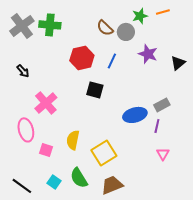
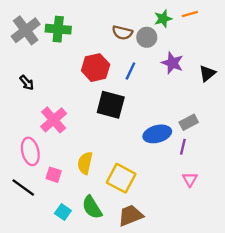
brown semicircle: (105, 28) -> (122, 33), turned -30
black square: (95, 90) -> (111, 105), size x1.4
yellow square: (104, 153) -> (121, 178), turned -30
black line: (22, 186) -> (23, 188), moved

